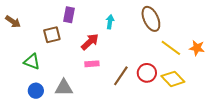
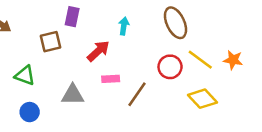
pink rectangle: (92, 64) -> (111, 79), moved
red circle: (147, 73) -> (170, 67), moved
gray triangle: (64, 88) -> (73, 95), moved

